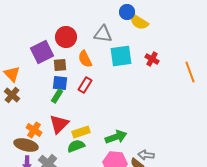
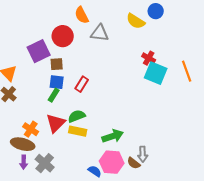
blue circle: (127, 12) -> (156, 11), moved
cyan square: (121, 56) -> (156, 73), moved, turned 30
orange semicircle: (85, 59) -> (82, 15), moved
yellow rectangle: (81, 132) -> (78, 131), turned 30
green semicircle: (76, 146) -> (77, 116), moved
gray arrow: (146, 155) -> (143, 154), turned -98

